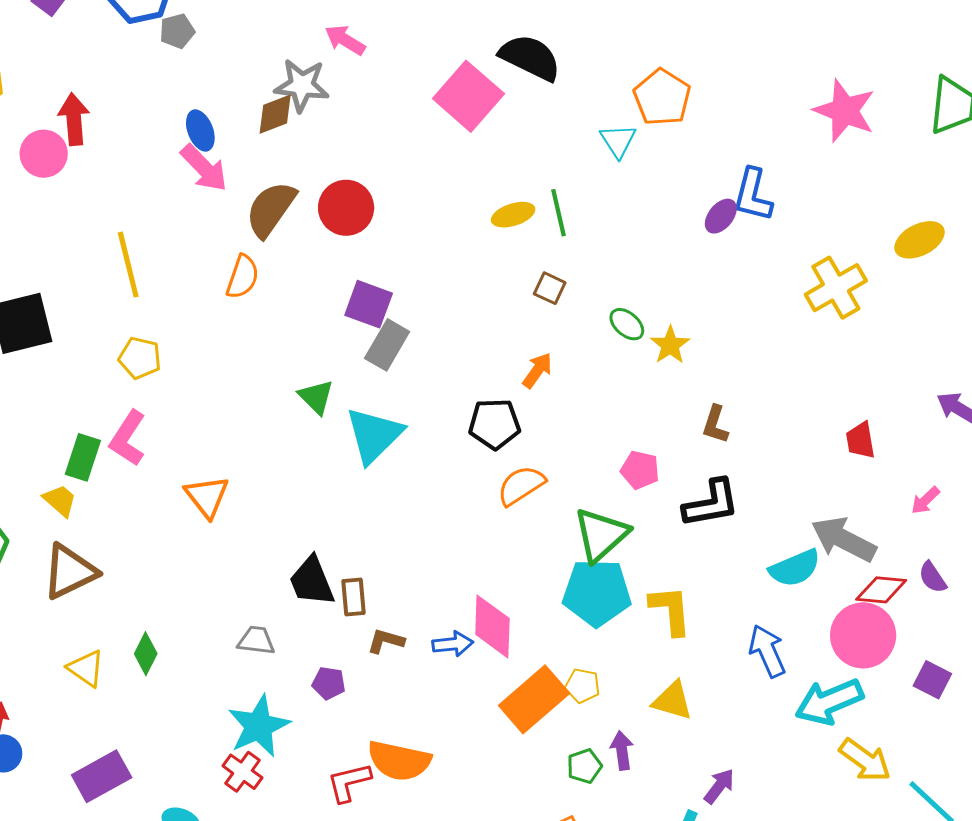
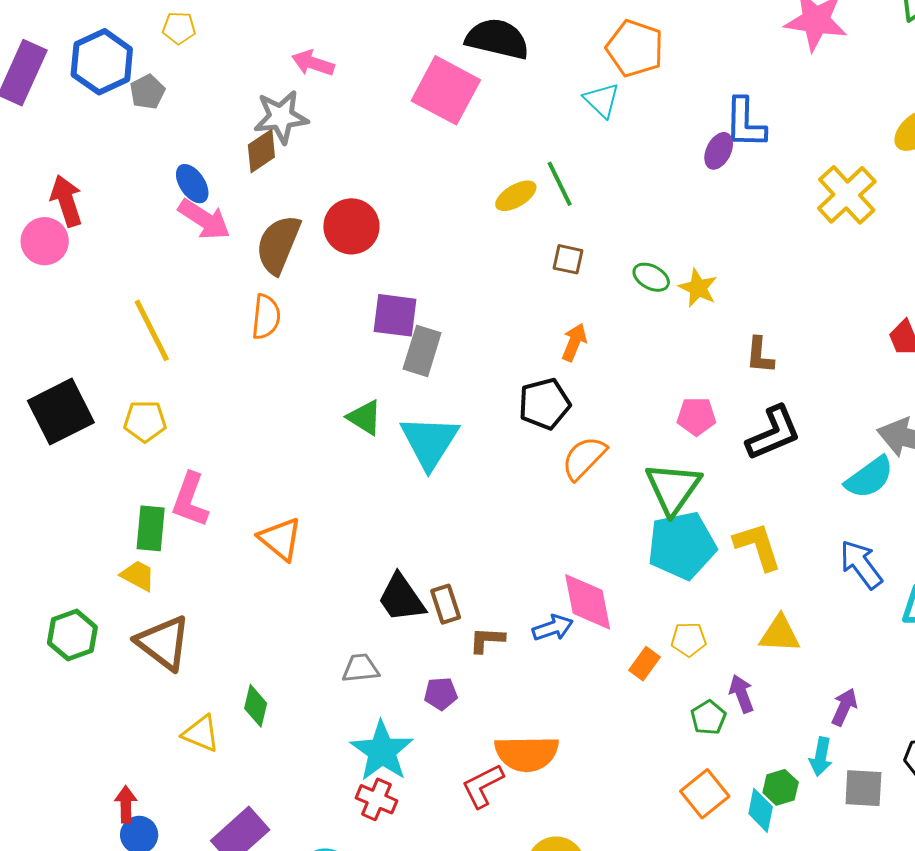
yellow pentagon: (140, 358) -> (145, 421), moved
brown triangle: (70, 572) -> (163, 643), turned -44
orange rectangle: (534, 699) -> (645, 664), size x0.5

